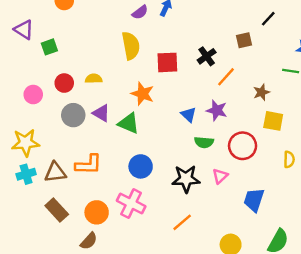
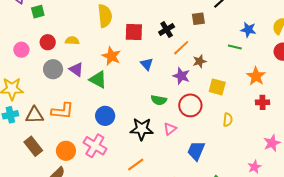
brown star: (261, 92) -> (200, 61), moved
purple star: (217, 110) -> (181, 76), moved
blue triangle: (189, 115) -> (147, 64), moved

